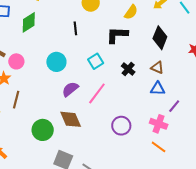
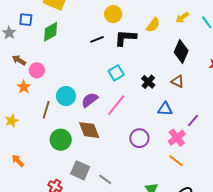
black line: (75, 28) -> (97, 39), turned 72
black L-shape: (117, 35) -> (125, 38), moved
cyan circle: (56, 62) -> (66, 96), moved
blue triangle: (158, 89) -> (165, 109), moved
brown line: (16, 100) -> (46, 110), moved
pink cross: (159, 124) -> (177, 138), turned 30

